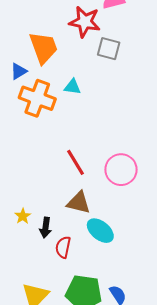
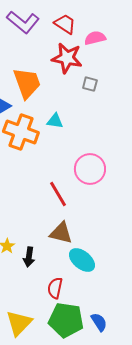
gray square: (109, 49) -> (90, 84), size x0.7
pink circle: (121, 170) -> (90, 169), moved
red semicircle: (63, 247) -> (55, 288), moved

